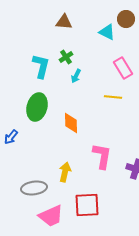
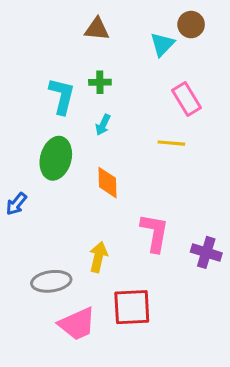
cyan triangle: (107, 32) -> (162, 44), turned 48
green cross: (66, 57) -> (100, 82), turned 32
cyan arrow: (76, 76) -> (103, 125), moved

